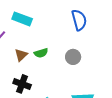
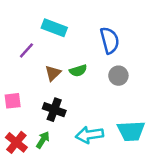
blue semicircle: (79, 20) -> (110, 40), moved

